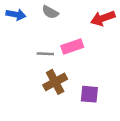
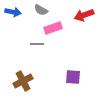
pink rectangle: (72, 46) -> (53, 28), moved
brown cross: (55, 82) -> (23, 81), moved

